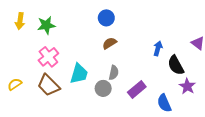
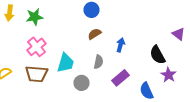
blue arrow: (158, 48) -> (120, 45), moved
brown trapezoid: (48, 85) -> (36, 74), turned -40
gray circle: (103, 88) -> (82, 83), moved

